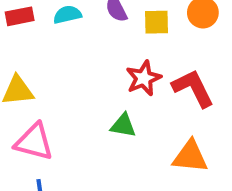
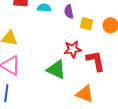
green triangle: (123, 125) -> (56, 70), size x1.5

